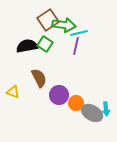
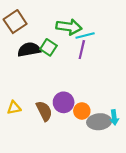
brown square: (48, 20) -> (15, 22), moved
brown semicircle: (39, 78) -> (44, 111), moved
yellow triangle: (13, 92) -> (14, 108), moved, turned -32
gray ellipse: (92, 113) -> (99, 122), turned -35

